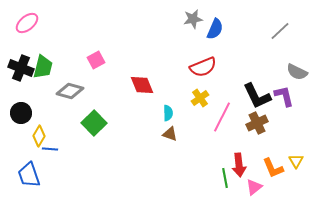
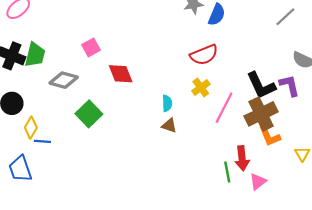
red diamond: (142, 85) -> (121, 74), moved
brown cross: (257, 123) -> (261, 114), size x1.4
orange L-shape: (273, 168) -> (269, 136), moved

